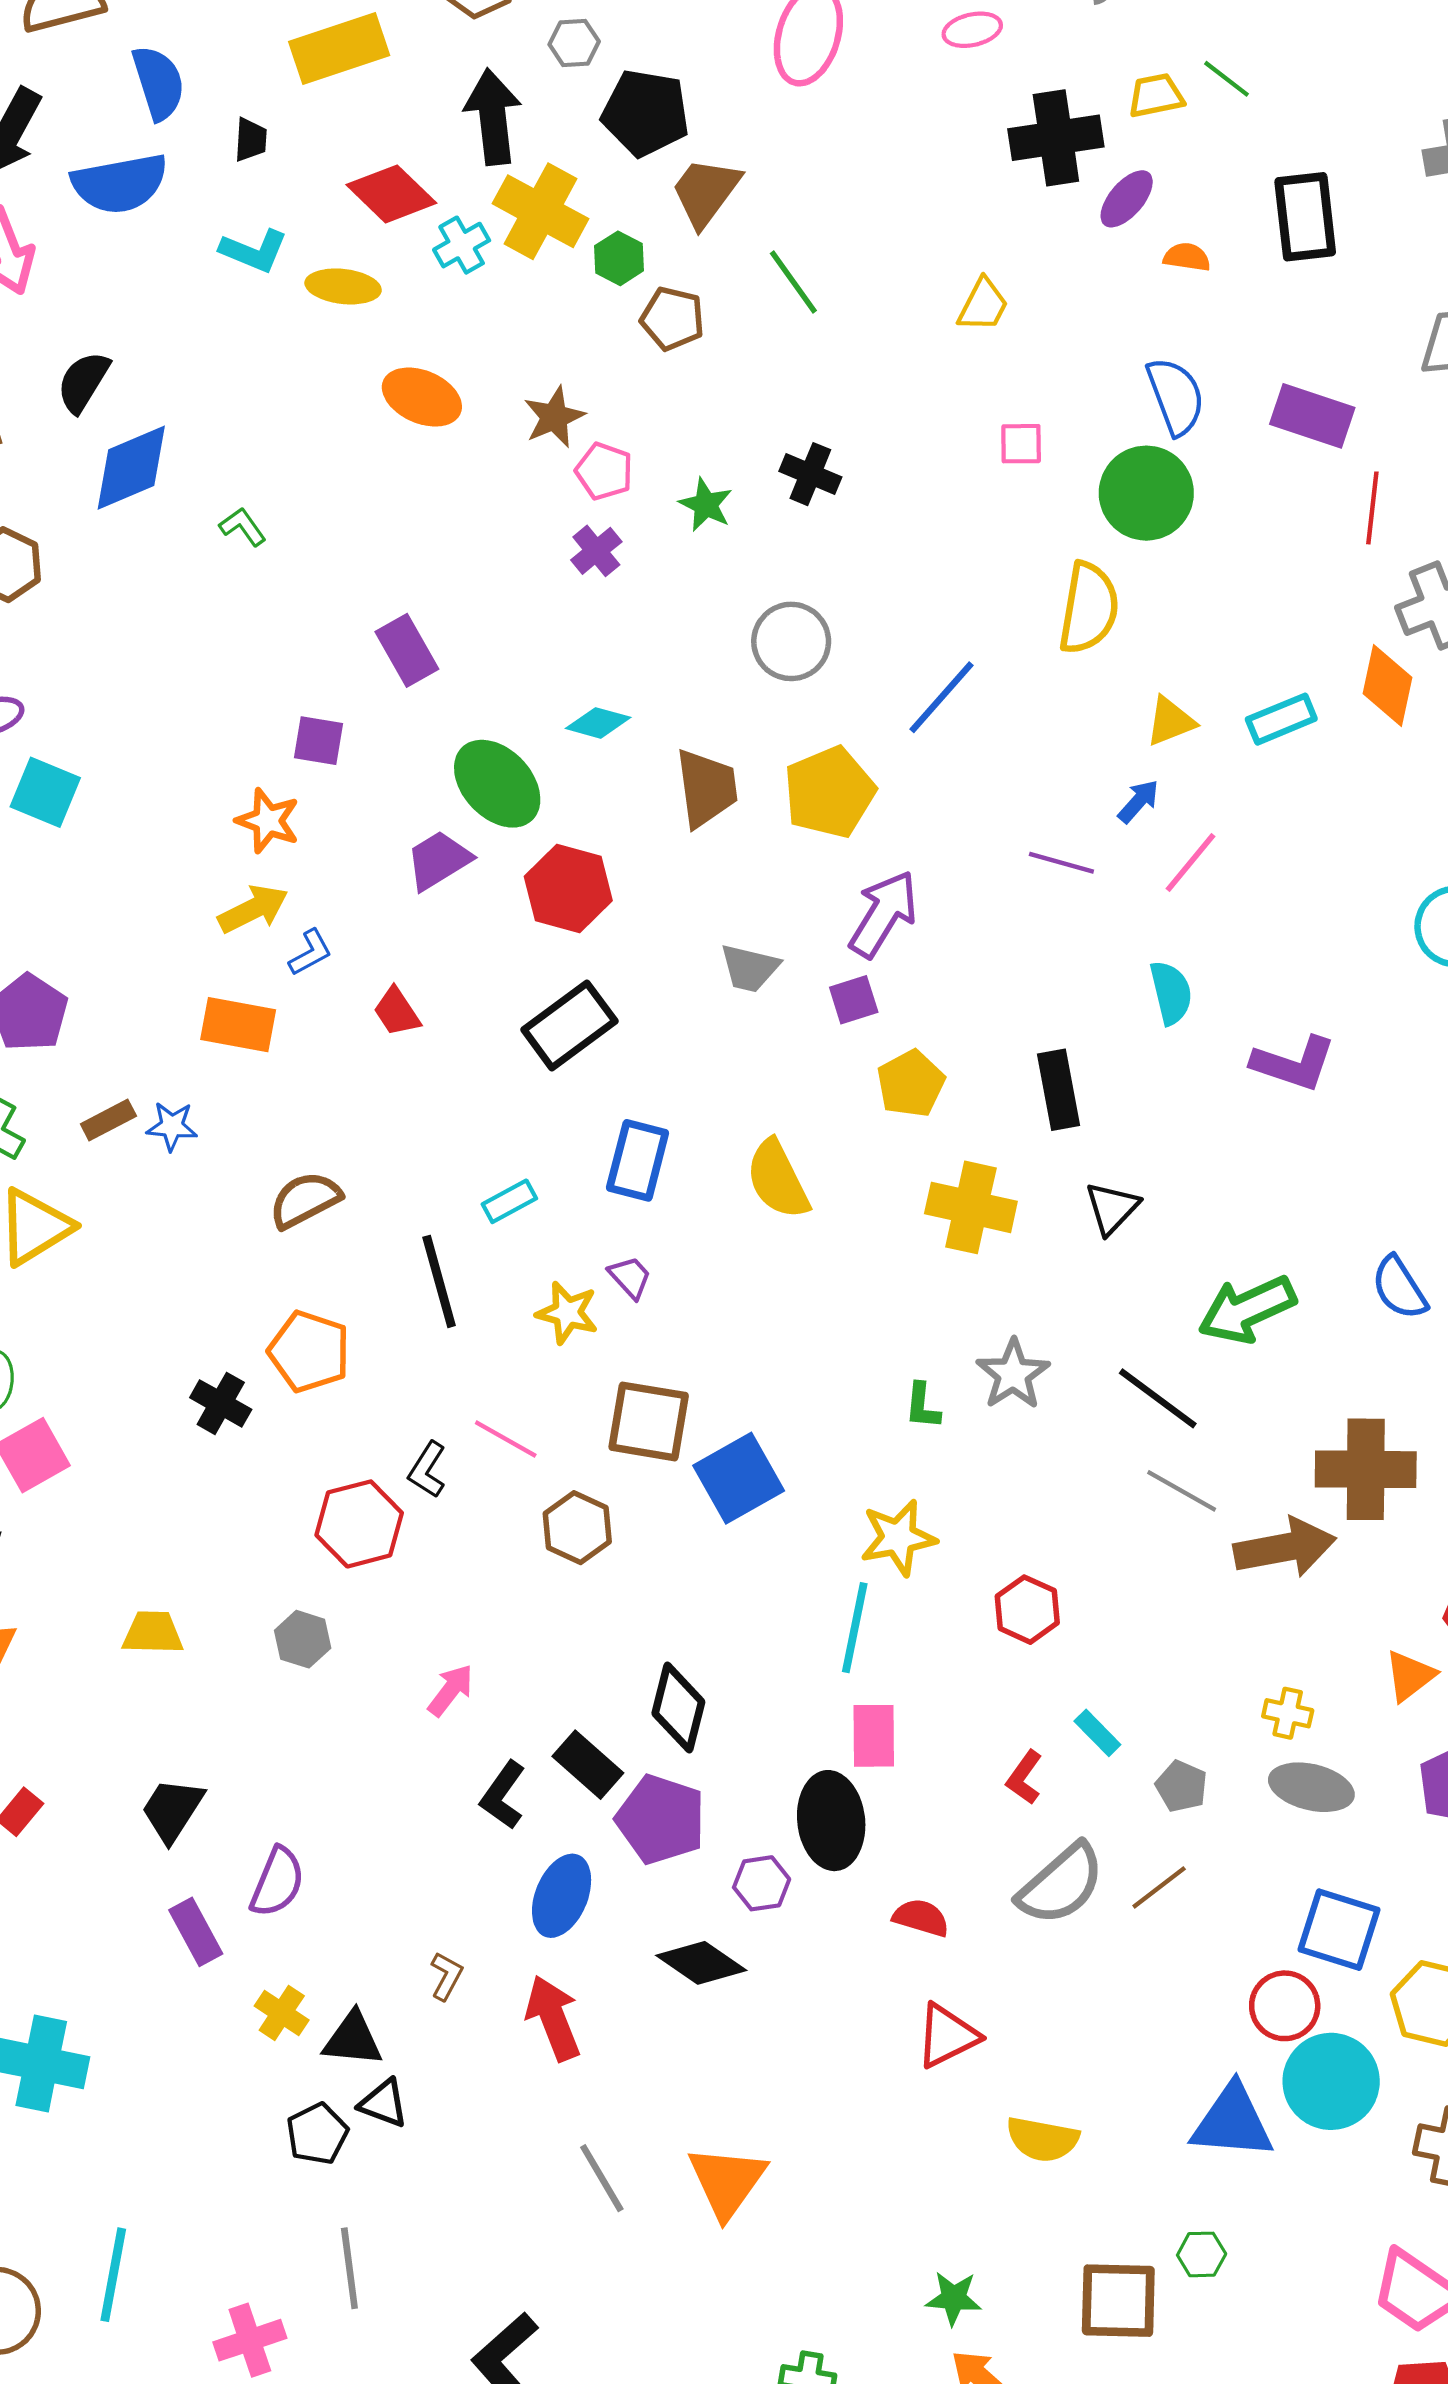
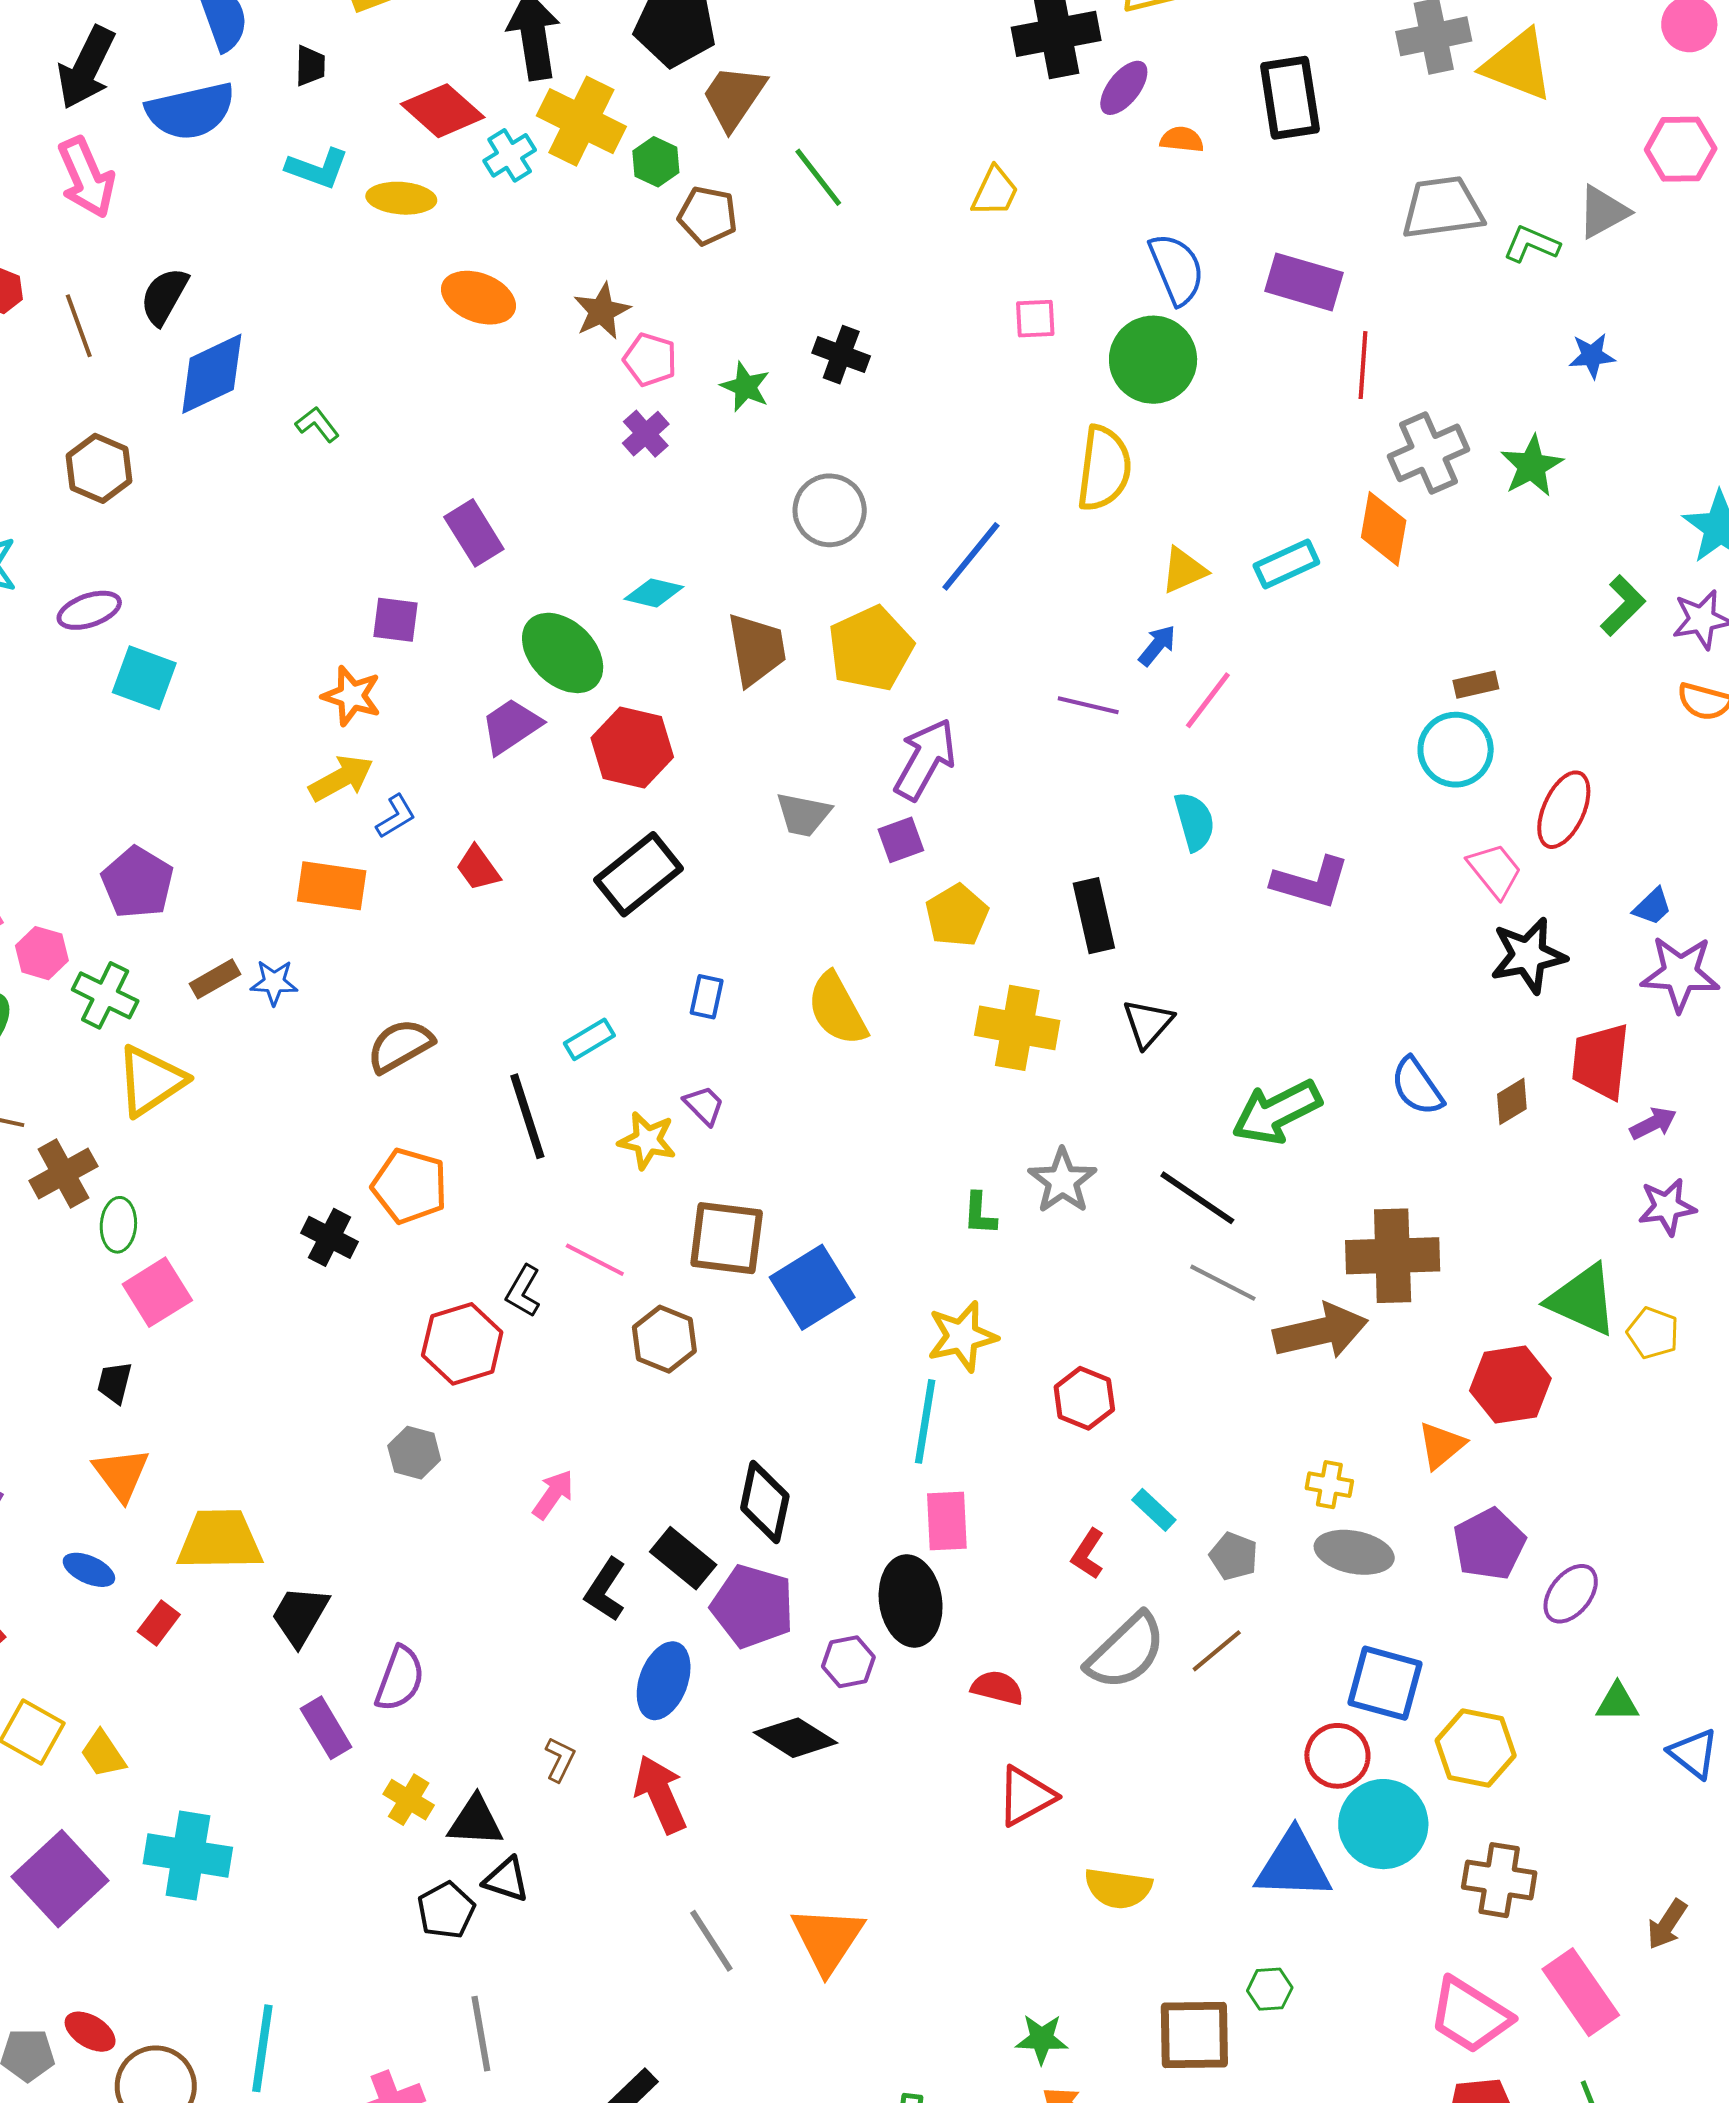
blue rectangle: (638, 1160) -> (707, 997), size x0.6
yellow trapezoid: (153, 1633) -> (220, 1540), moved, size x1.5

